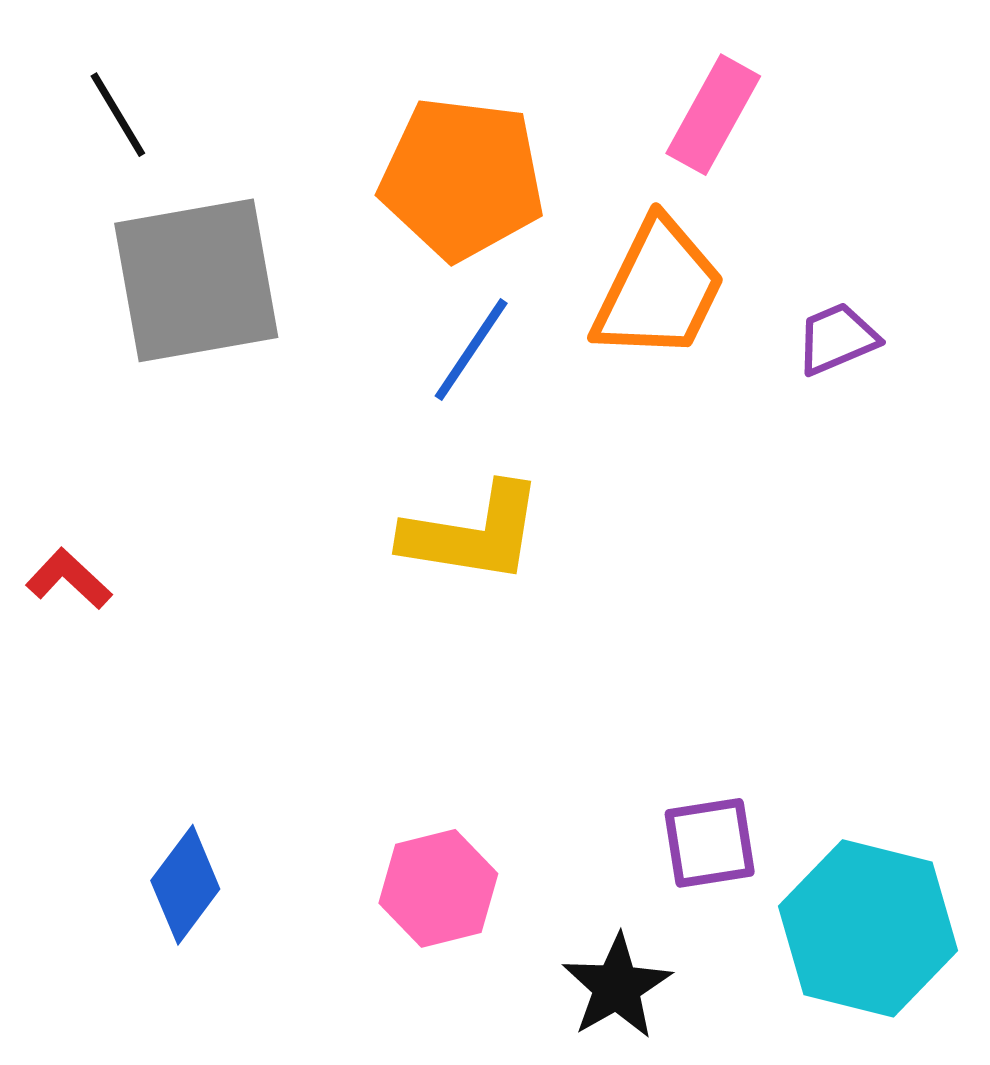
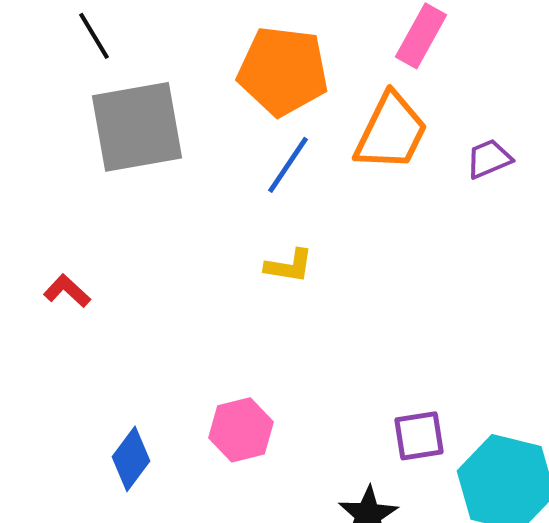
yellow L-shape: (473, 533) -> (289, 266), size x0.6
pink hexagon: (438, 888) -> (241, 430), moved

